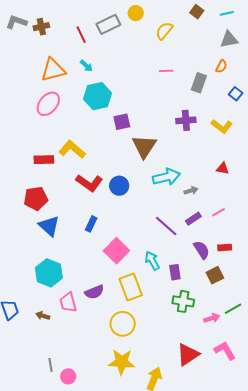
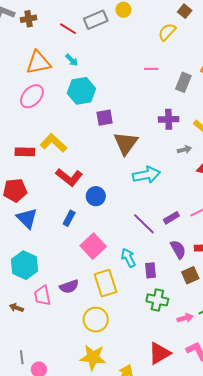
yellow semicircle: (164, 31) -> (167, 32), moved
red line: (81, 35) -> (68, 29), turned -36
blue circle: (119, 186) -> (96, 196), moved
gray arrow: (191, 191) -> (184, 150), moved

